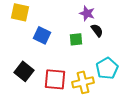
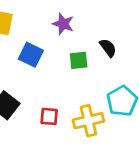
purple star: (87, 13) -> (63, 24), moved
red square: (55, 79) -> (49, 116), size x0.6

